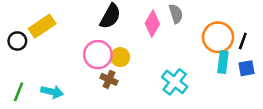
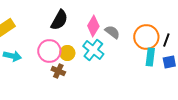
gray semicircle: (176, 14) -> (112, 32), moved, turned -35
cyan cross: (175, 82) -> (93, 50), moved
cyan arrow: (52, 92) -> (12, 56), moved

